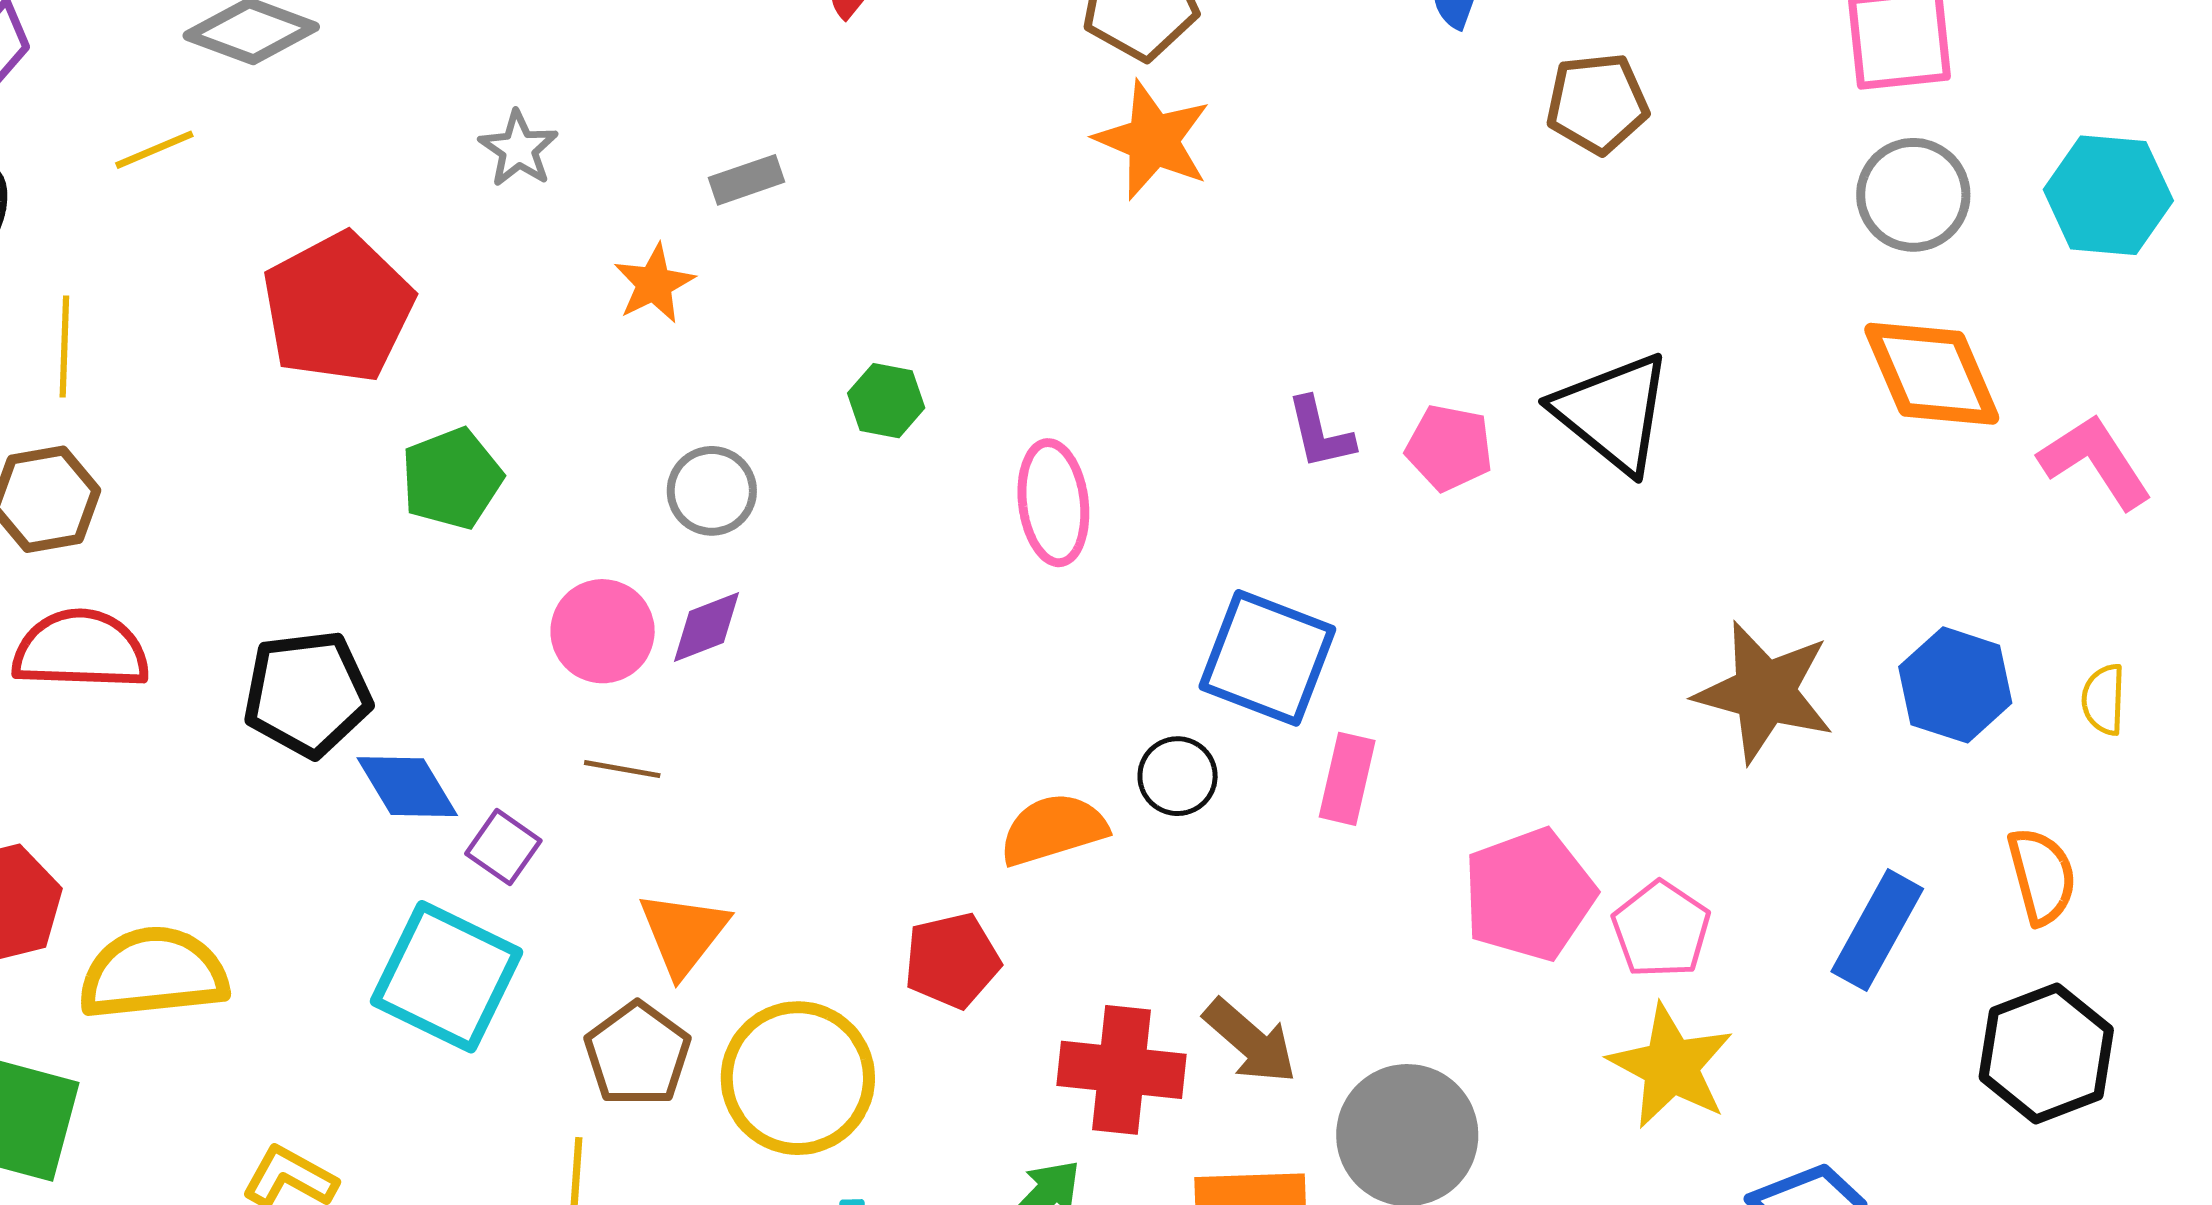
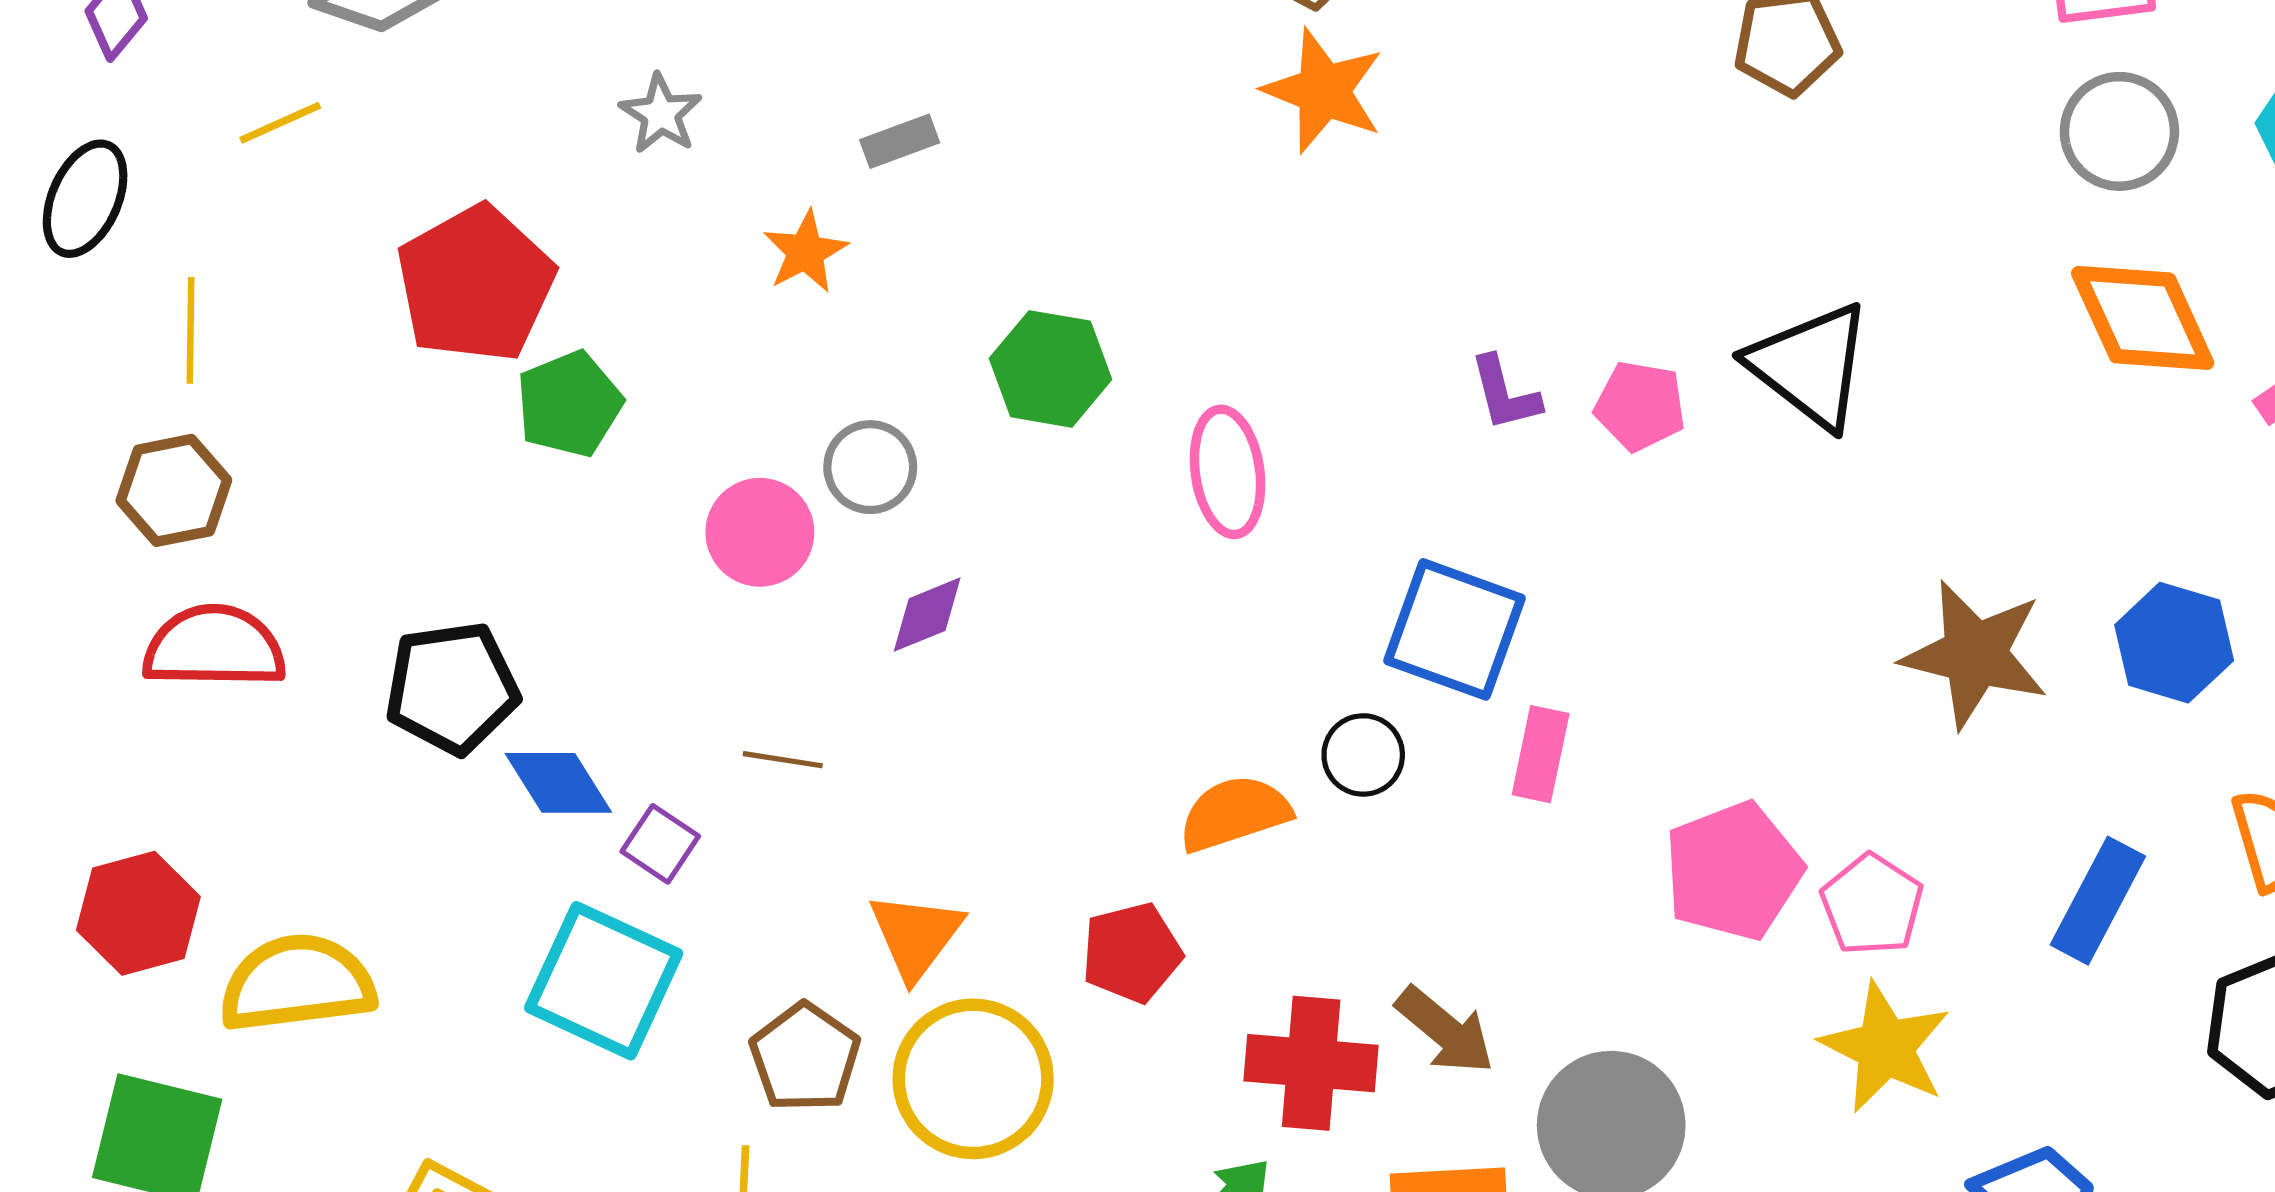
green hexagon: (886, 401) -> (1051, 369), size x1.5
green pentagon: (452, 479) -> (569, 404), moved
purple diamond: (707, 627) -> (927, 615), moved
pink circle: (603, 631) -> (760, 532), moved
orange triangle: (683, 933) -> (916, 936), moved

